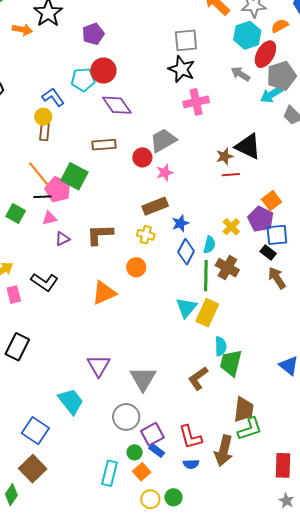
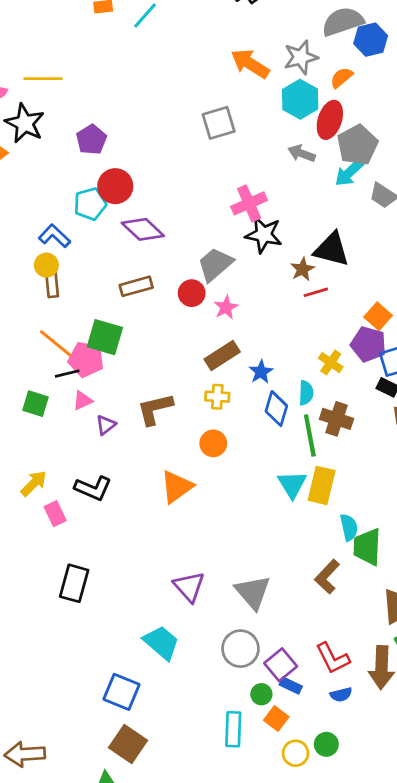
black star: (182, 69) -> (264, 235), moved

